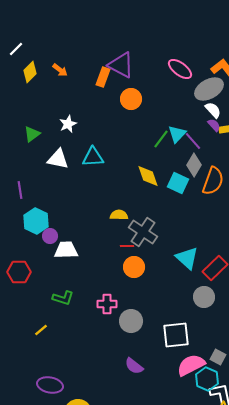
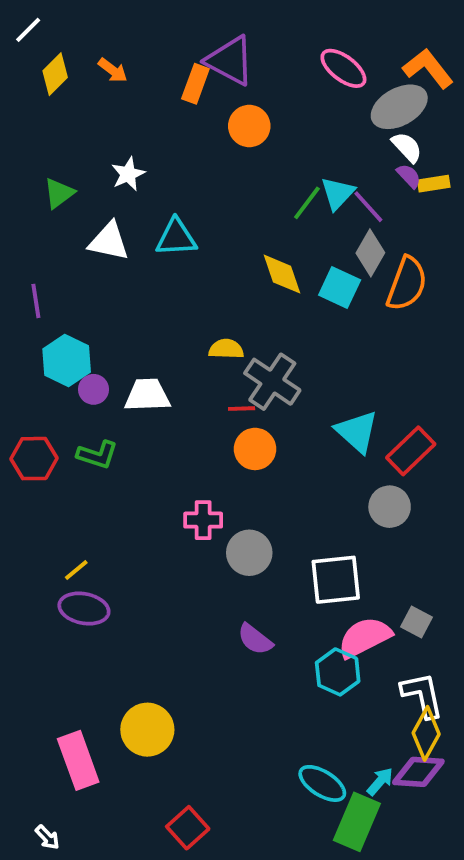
white trapezoid: (66, 250) -> (147, 395), moved
green L-shape: (63, 298) -> (97, 455), moved
cyan hexagon: (207, 379) -> (338, 672), moved
purple ellipse: (50, 385) -> (84, 609), moved

